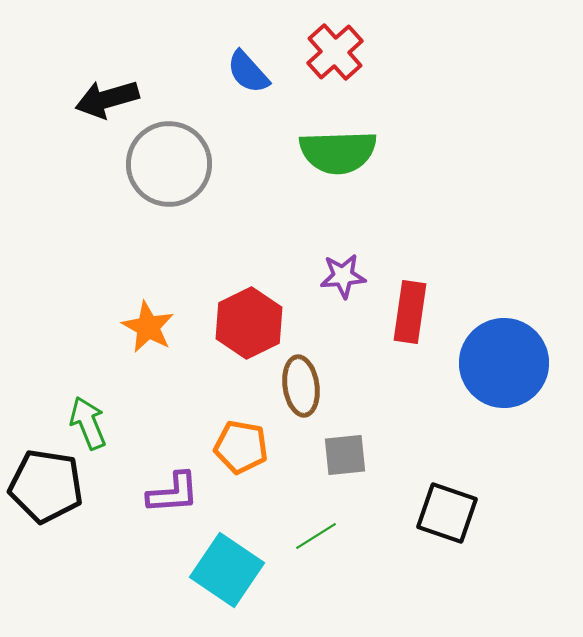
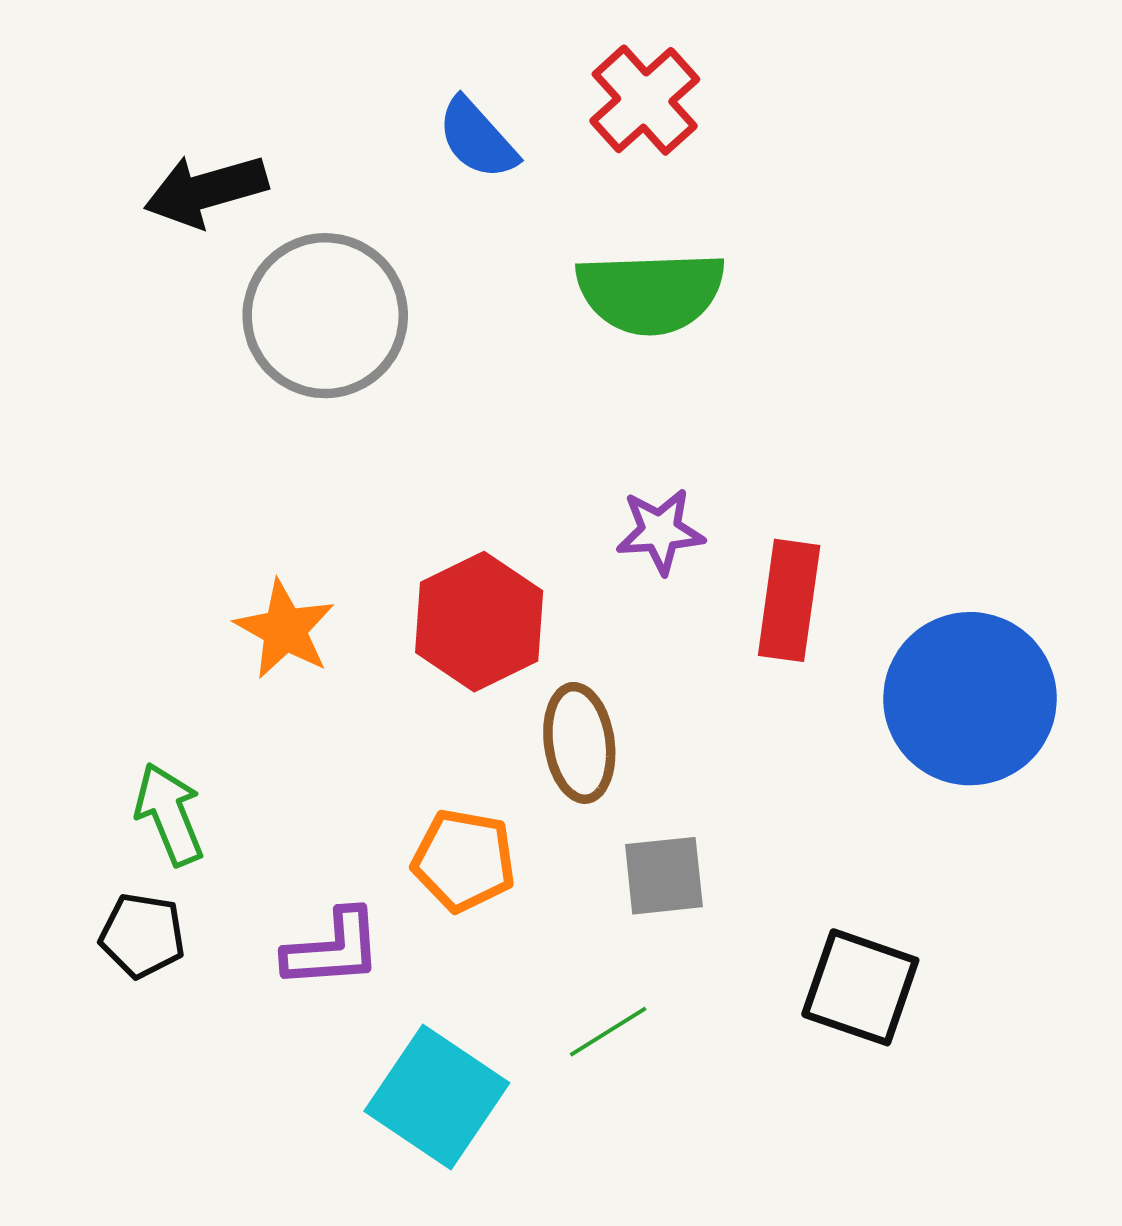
black pentagon: (46, 486) -> (142, 935), moved, size x0.6

